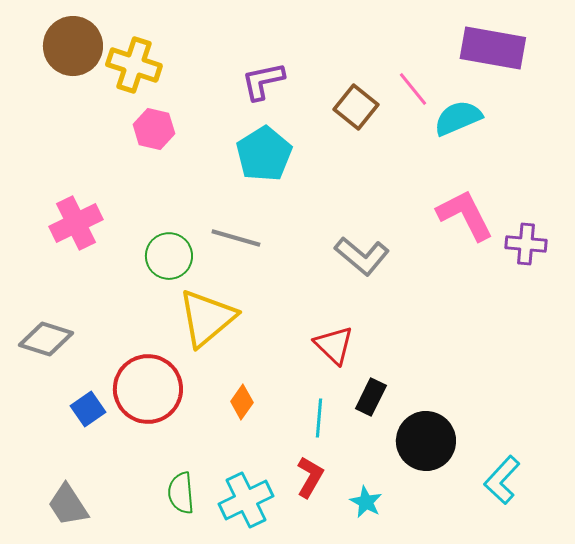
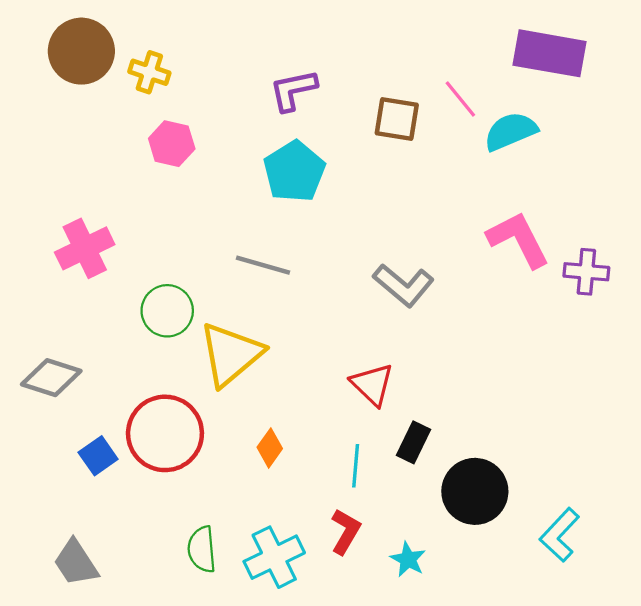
yellow cross: (134, 65) -> (149, 72), size x0.7
brown square: (356, 107) -> (397, 119), turned -30
green circle: (169, 256) -> (167, 311), moved

